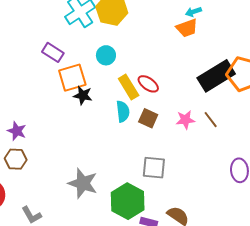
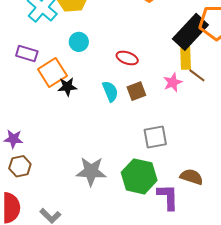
yellow rectangle: (129, 87) -> (185, 57), moved, turned 45
brown square: (148, 118) -> (136, 91), turned -30

